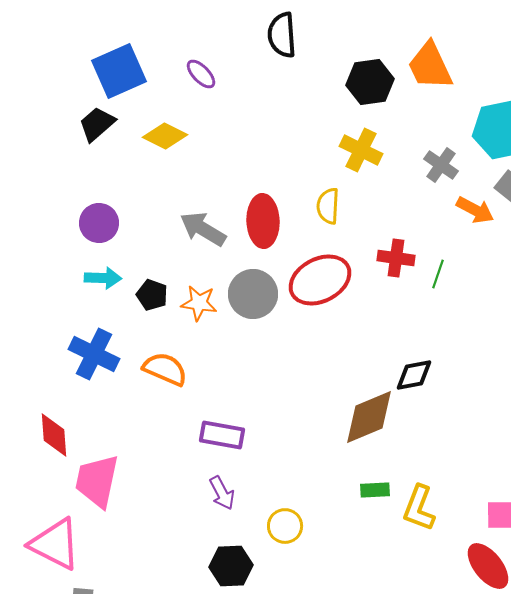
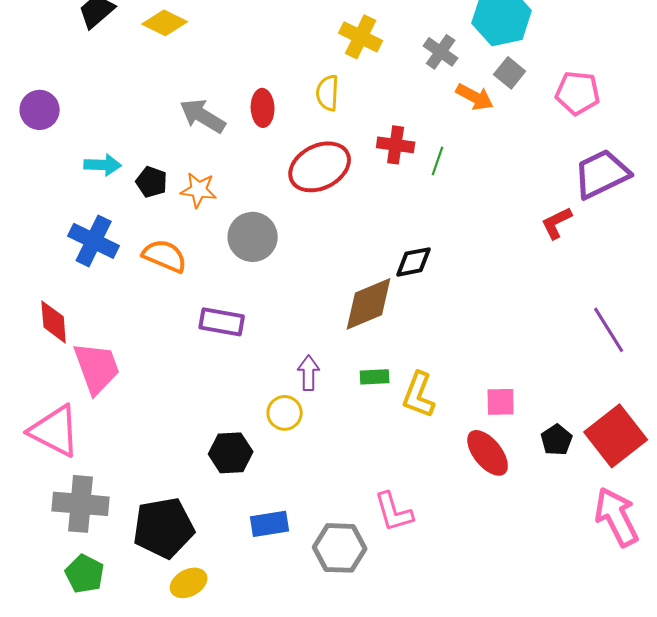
red ellipse: (263, 221) -> (263, 108), size x0.7
purple circle: (99, 223) -> (40, 110), moved
gray circle: (253, 294) -> (253, 237), moved
pink trapezoid: (97, 481) -> (97, 368), turned 148
purple arrow: (222, 493) -> (309, 373), moved, turned -152

